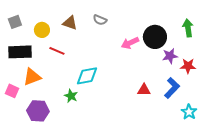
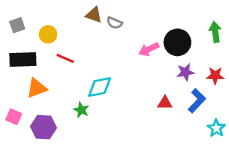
brown triangle: (70, 23) -> (94, 15), moved
purple star: (170, 56) -> (185, 72), moved
pink square: (12, 91) -> (14, 117), moved

